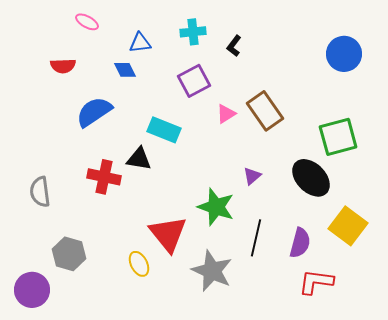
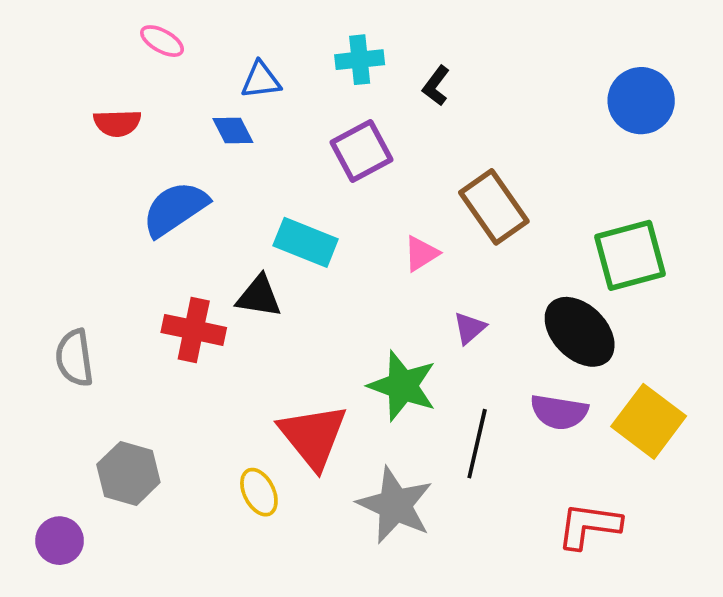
pink triangle: (226, 114) -> (421, 254), moved
purple semicircle: (300, 243) -> (559, 412), moved, turned 84
purple circle: (32, 290) -> (60, 541), size x0.7

